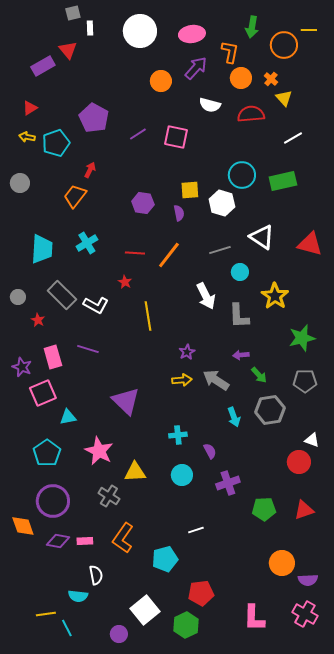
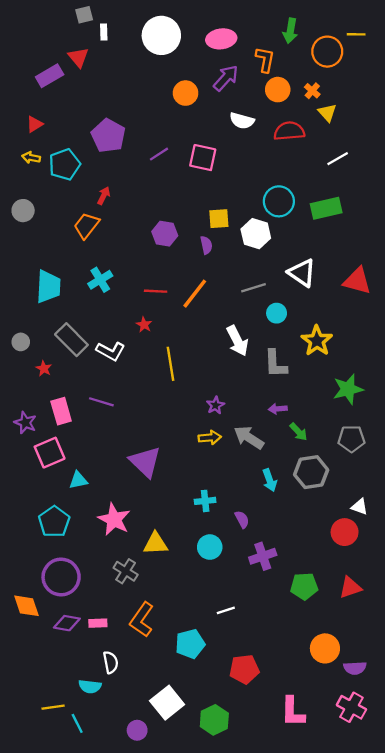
red pentagon: (201, 593) -> (244, 669), moved

